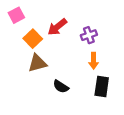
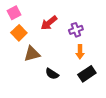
orange square: (33, 39) -> (19, 33), moved
black rectangle: (102, 87) -> (87, 74), turned 48

